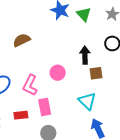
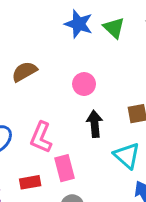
black arrow: (85, 55) -> (95, 124), moved
pink circle: (58, 73) -> (84, 84), moved

